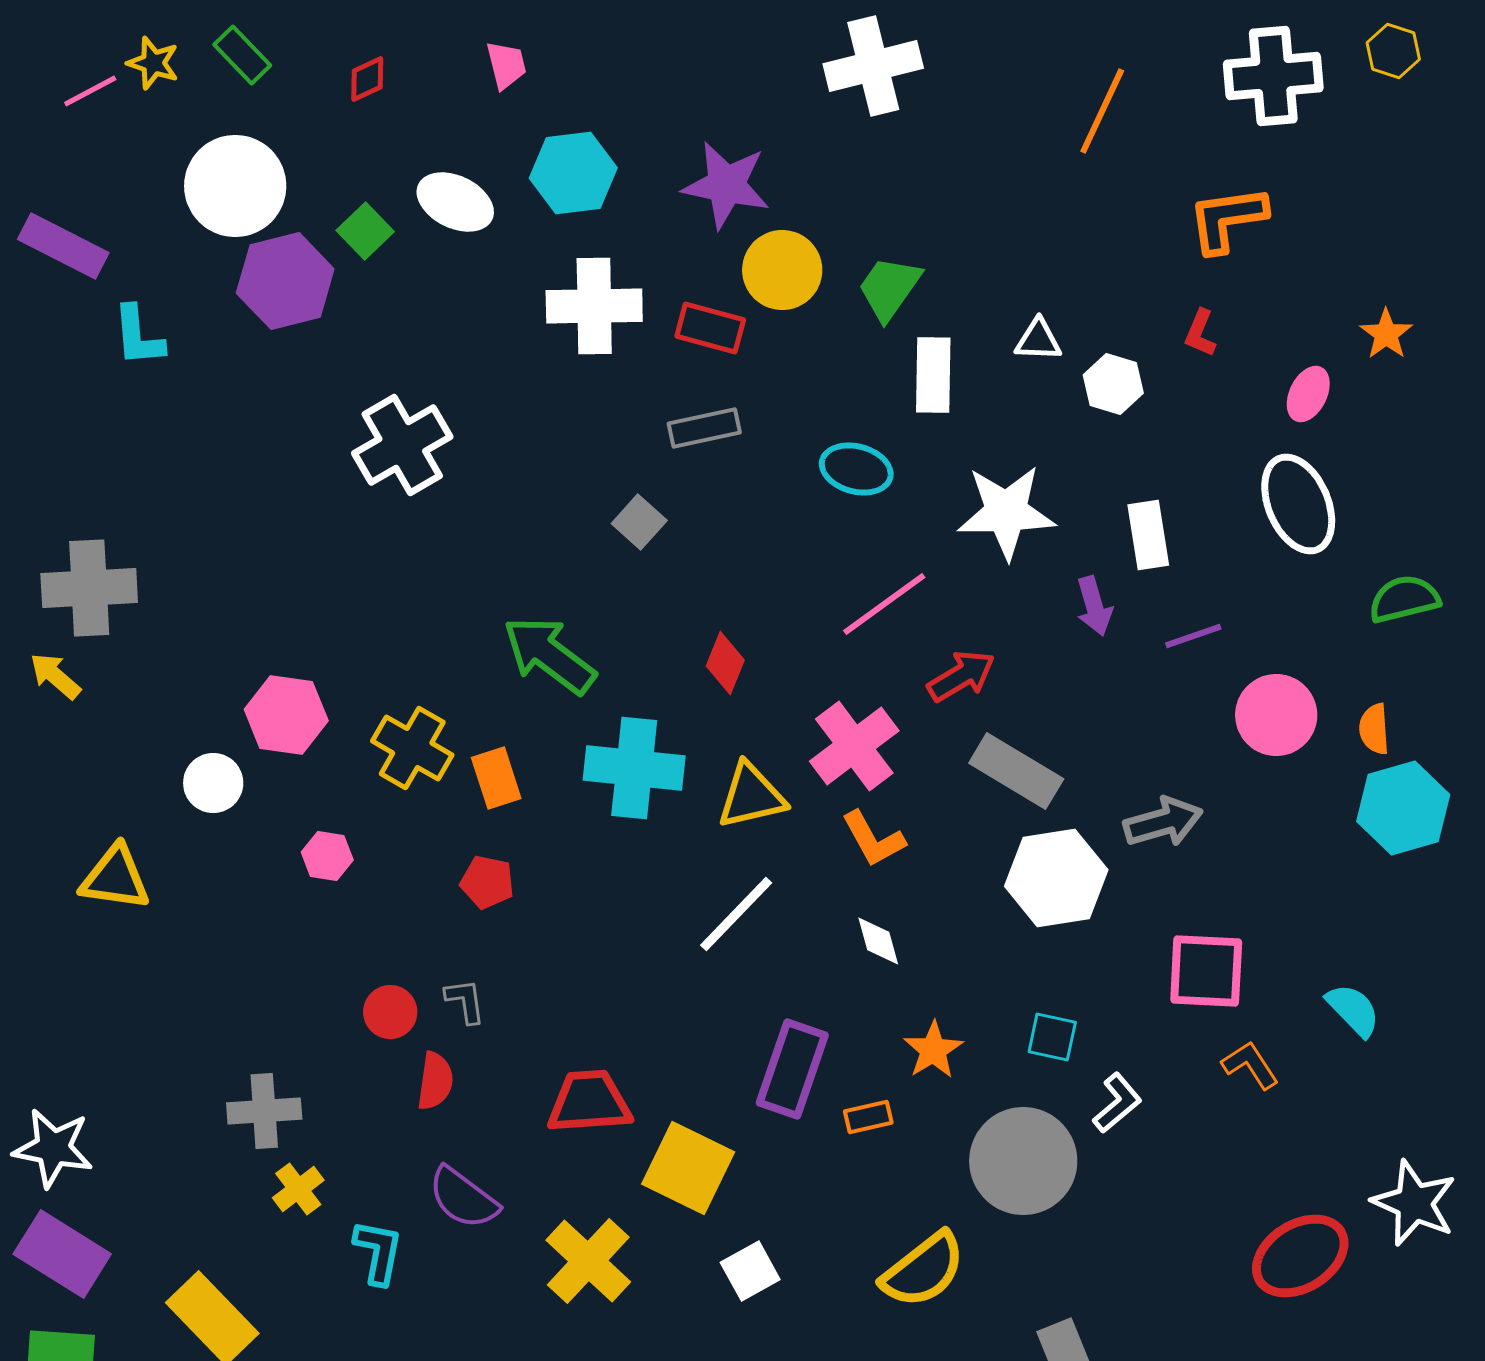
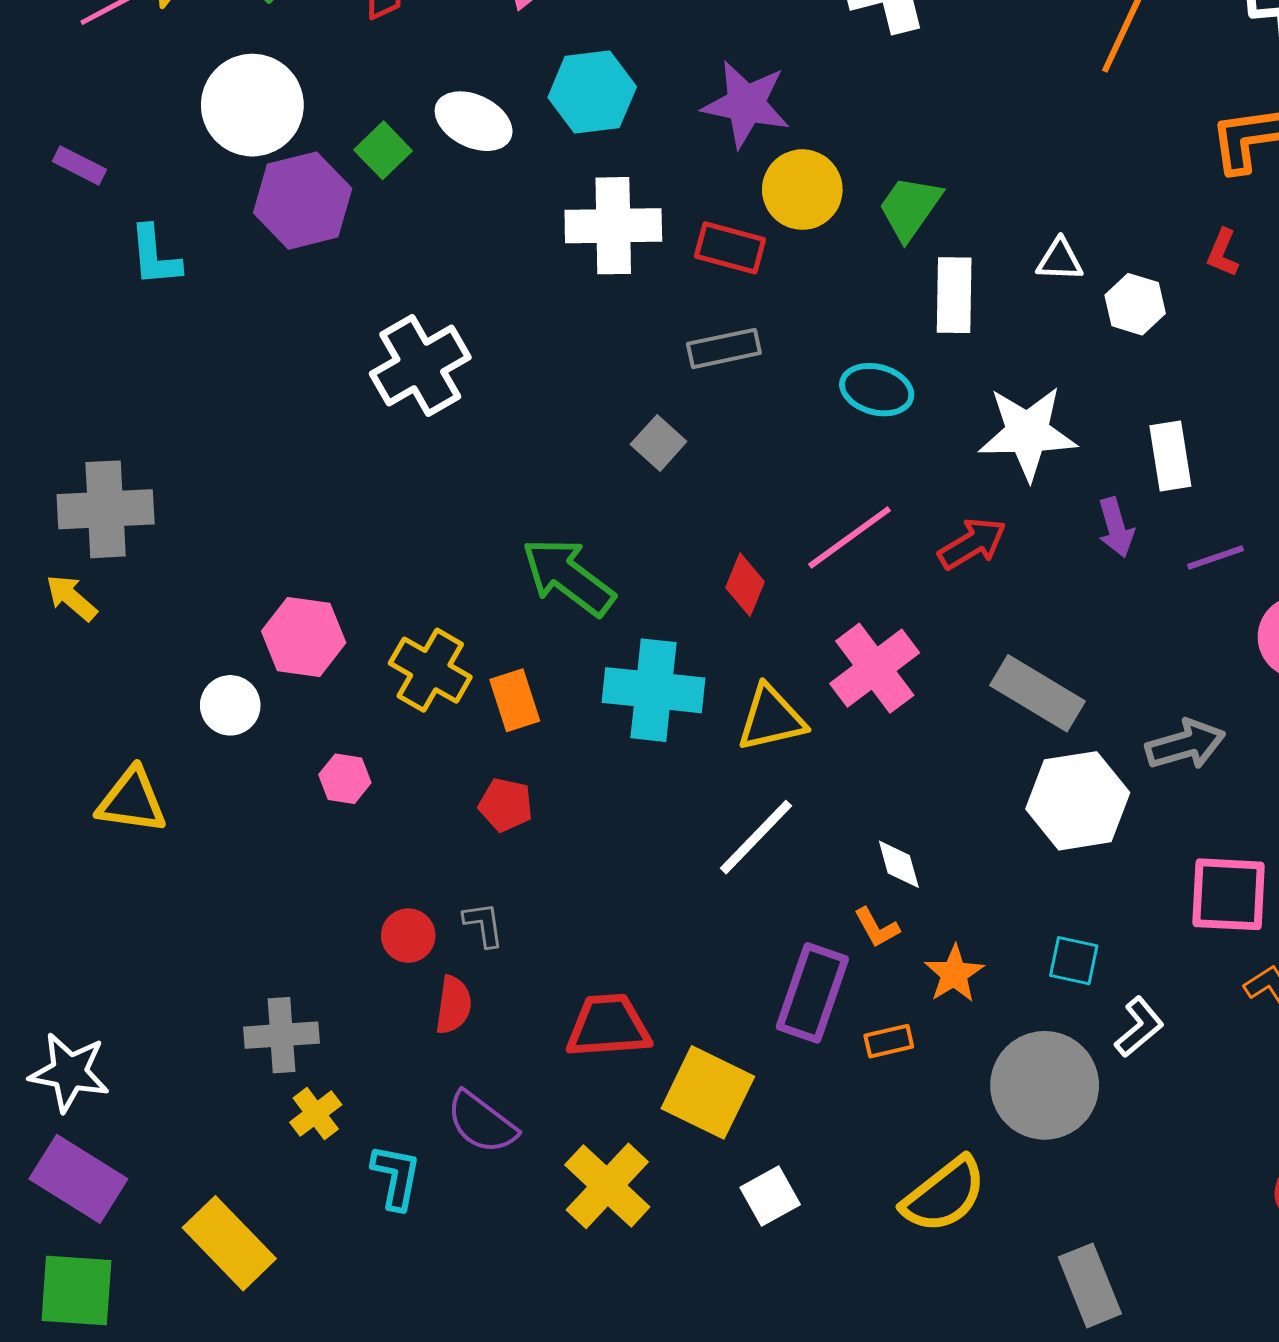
purple rectangle: (63, 246) -> (79, 165), size x0.6
pink line: (884, 604) -> (850, 537), moved
red arrow: (961, 676) -> (972, 543), moved
orange L-shape: (873, 839) -> (877, 928), moved, size x0.7

